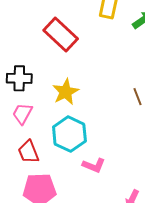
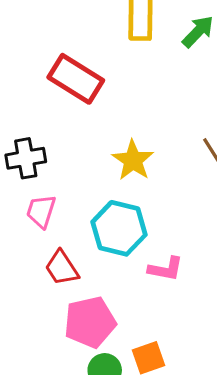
yellow star: (66, 92) -> (133, 160), moved

